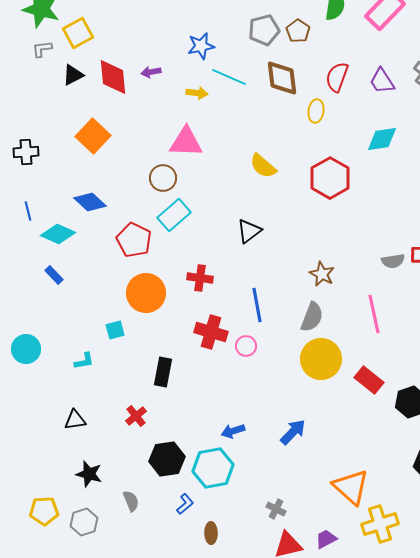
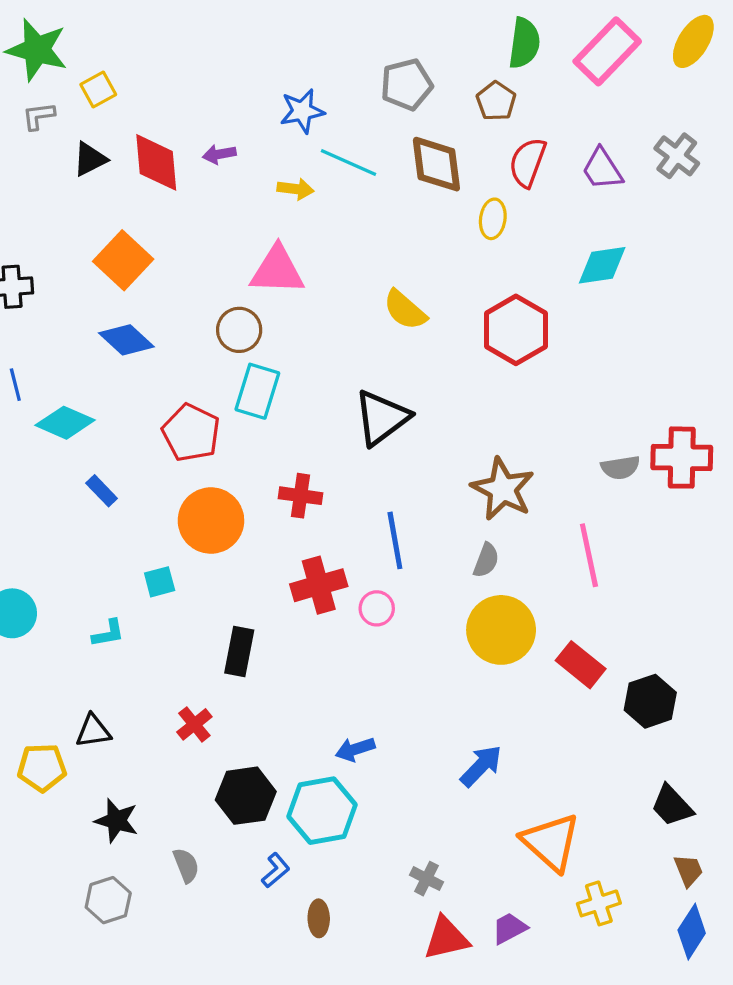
brown pentagon: (298, 31) -> (496, 101), moved
yellow square: (78, 33) -> (98, 90), size x0.7
blue diamond: (90, 202) -> (126, 340), moved
cyan rectangle: (174, 215) -> (257, 391), turned -32
black triangle: (249, 231) -> (382, 418), size x1.4
brown star: (322, 274) -> (503, 489), size x1.5
blue rectangle: (54, 275) -> (102, 491), moved
gray semicircle: (312, 317) -> (486, 560), size x0.7
red cross: (211, 332) -> (319, 585), turned -32
blue arrow: (293, 432) -> (481, 766), moved
yellow pentagon: (44, 511) -> (42, 768), moved
yellow cross: (380, 524) -> (599, 903), size x0.7

